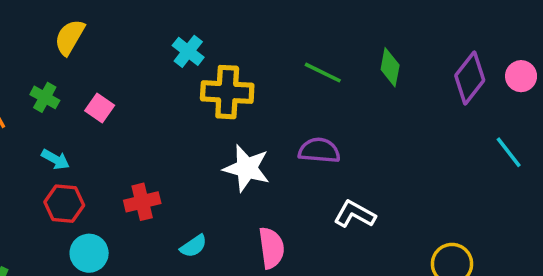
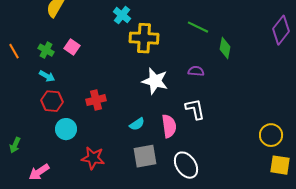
green diamond: (390, 67) -> (225, 48), moved
green cross: (45, 97) -> (46, 50), moved
purple semicircle: (319, 150) -> (196, 71), size x0.7
white L-shape: (355, 214) -> (195, 109), moved, turned 50
cyan semicircle: (194, 246) -> (137, 124), moved

